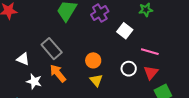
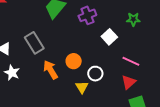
white circle: (129, 69) -> (95, 74), moved
orange arrow: (58, 73) -> (50, 70), moved
yellow triangle: (96, 80) -> (82, 87), moved

